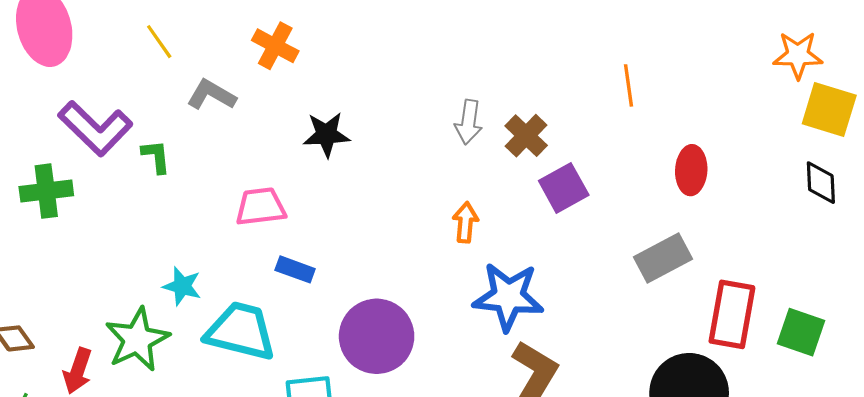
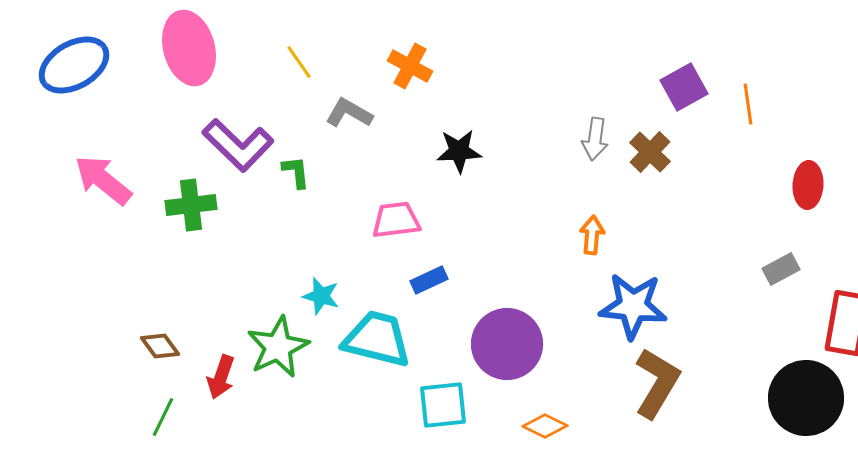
purple square: (564, 188) -> (684, 87), moved
gray rectangle: (663, 258) -> (781, 269), size x0.7
blue rectangle: (295, 269) -> (429, 280), turned -45

